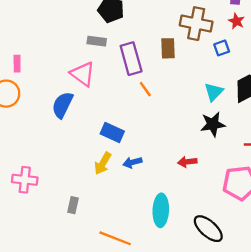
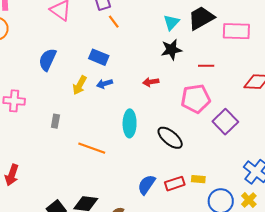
blue semicircle: (62, 105) -> (48, 60), moved
blue rectangle: (112, 132) -> (99, 57), moved

